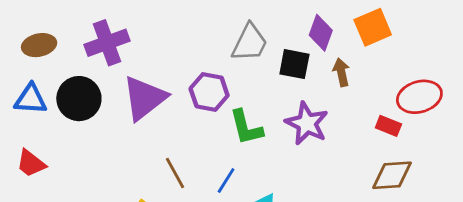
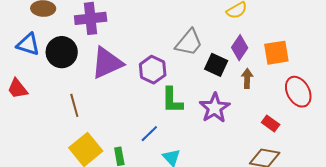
red ellipse: (419, 97) -> (298, 92), moved, turned 64
brown line: (175, 173) -> (74, 105), moved

